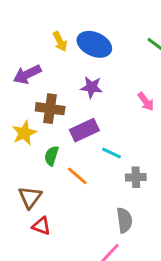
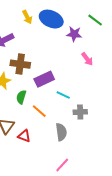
purple star: (91, 87) -> (74, 34), moved
gray semicircle: (124, 220) -> (61, 132), moved
red triangle: (41, 226) -> (24, 136), moved

